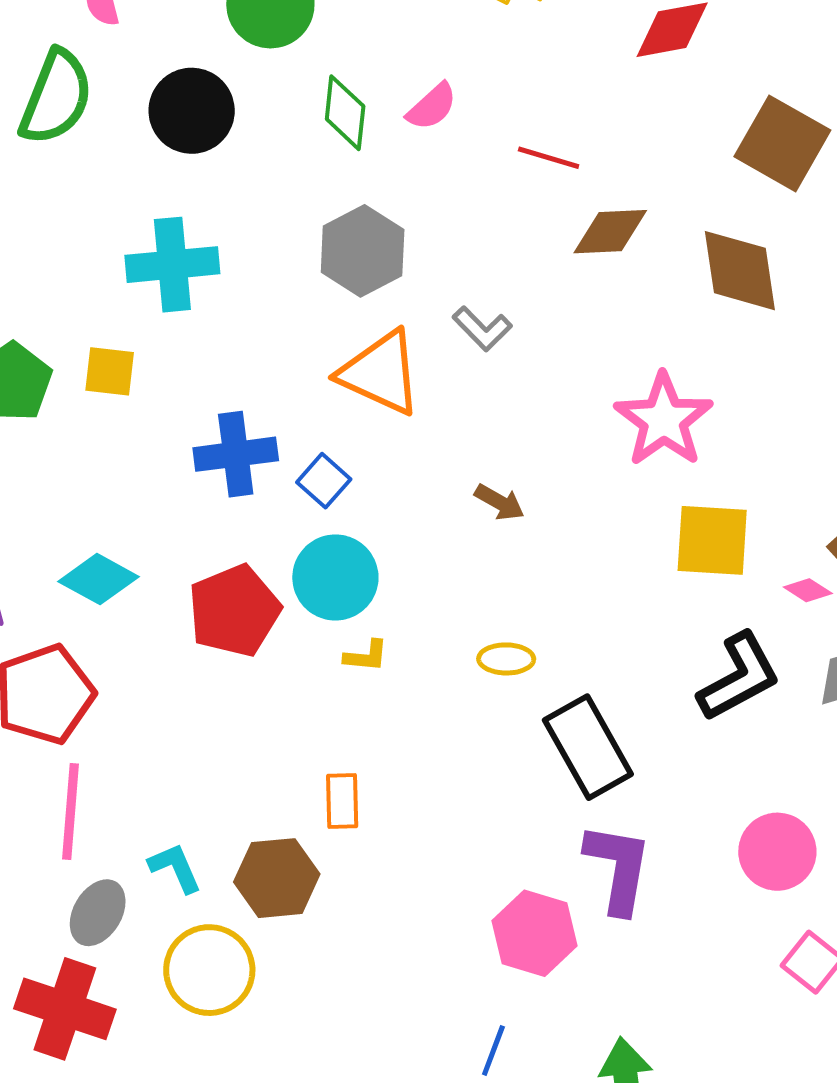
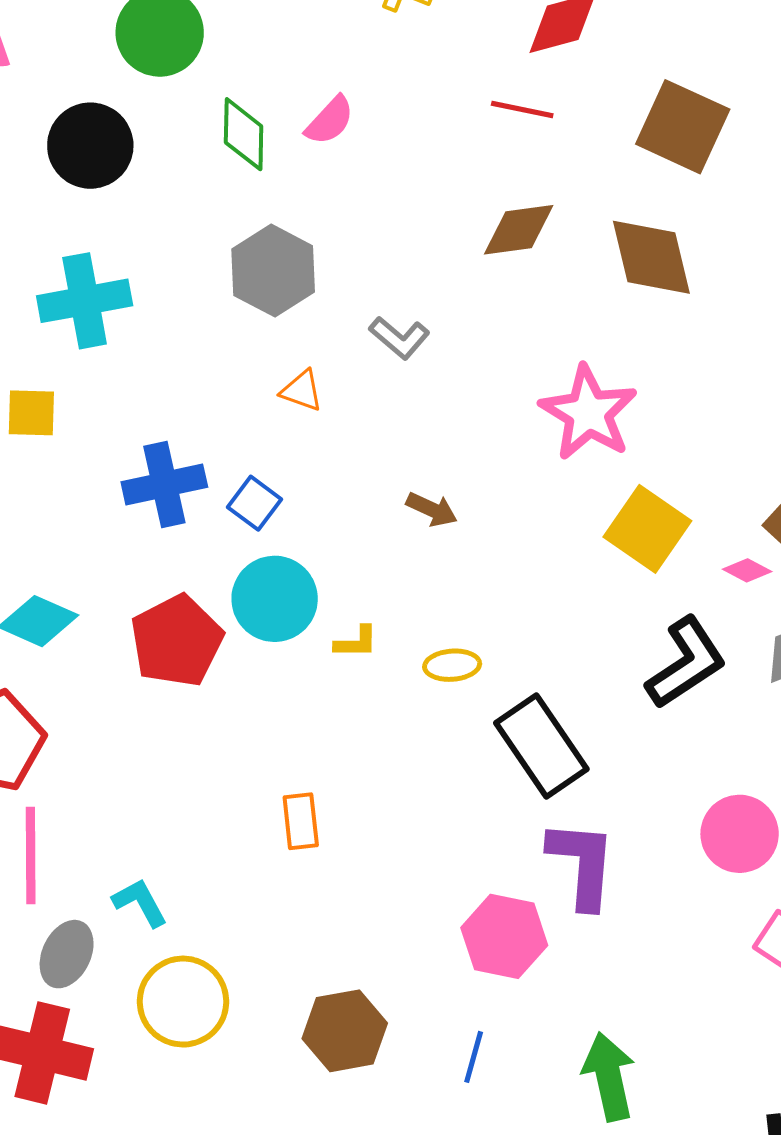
red line: (549, 158) -> (522, 110), moved
orange triangle: (381, 373) -> (302, 391), size x0.5
yellow square: (712, 540) -> (647, 529), turned 36
yellow L-shape: (366, 656) -> (356, 642), moved
brown hexagon: (277, 878) -> (345, 1031), moved

